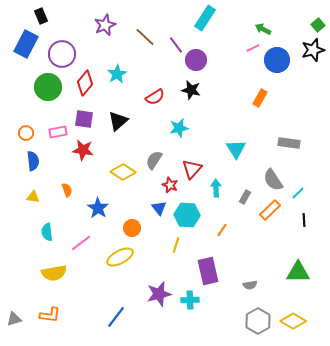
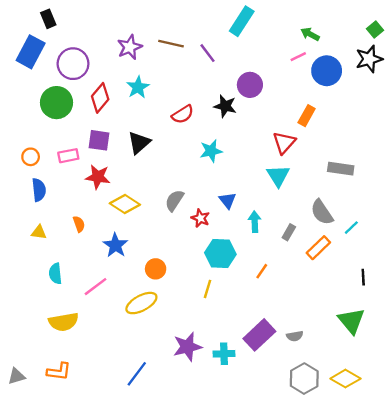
purple star: (105, 25) -> (130, 47), moved
brown line: (145, 37) -> (171, 44), turned -30
purple circle: (196, 60) -> (250, 85), moved
gray semicircle: (154, 160) -> (174, 200), moved
red triangle: (192, 169) -> (284, 143), moved
yellow diamond: (123, 172) -> (125, 204), moved
blue triangle: (159, 208) -> (228, 200), moved
black line: (304, 220) -> (363, 277), moved
purple rectangle: (208, 271) -> (259, 335), moved, turned 60
green triangle: (298, 272) -> (351, 321), turned 50

